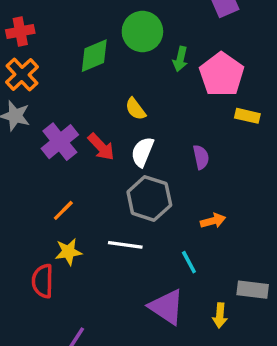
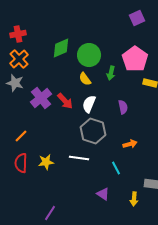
green circle: (142, 31) -> (89, 55), moved
green arrow: (180, 59) -> (111, 73), moved
orange line: (63, 210) -> (21, 136), moved
red semicircle: (43, 281) -> (21, 163), moved
purple triangle: (167, 307) -> (103, 194), size x0.6

